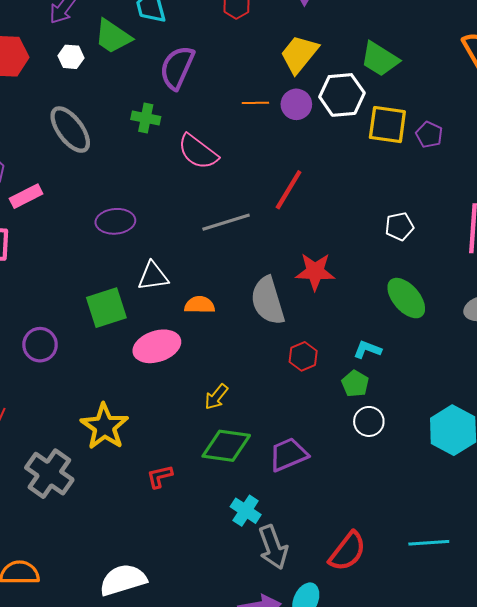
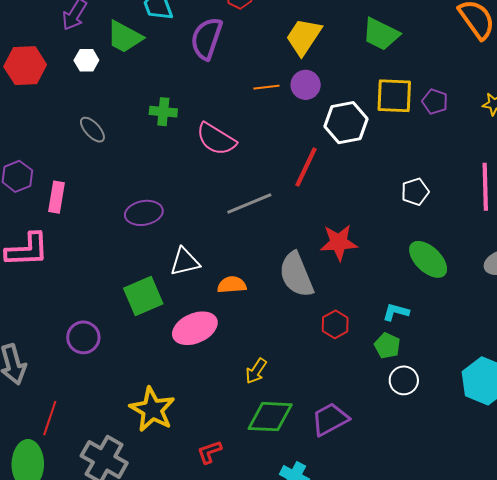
purple semicircle: (177, 68) -> (207, 38), moved
white hexagon: (342, 95) -> (346, 123), moved
gray ellipse: (70, 130) -> (92, 130), size x0.6
pink rectangle: (26, 196) -> (56, 197), turned -48

